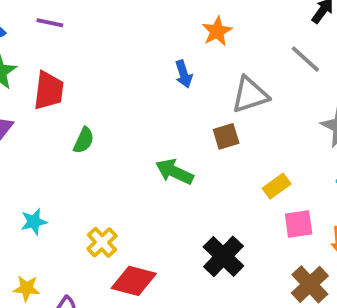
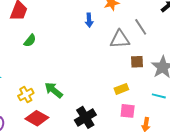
gray line: (305, 59) -> (141, 27), moved
brown square: (226, 136) -> (137, 62), moved
green arrow: (174, 172) -> (54, 90), moved

